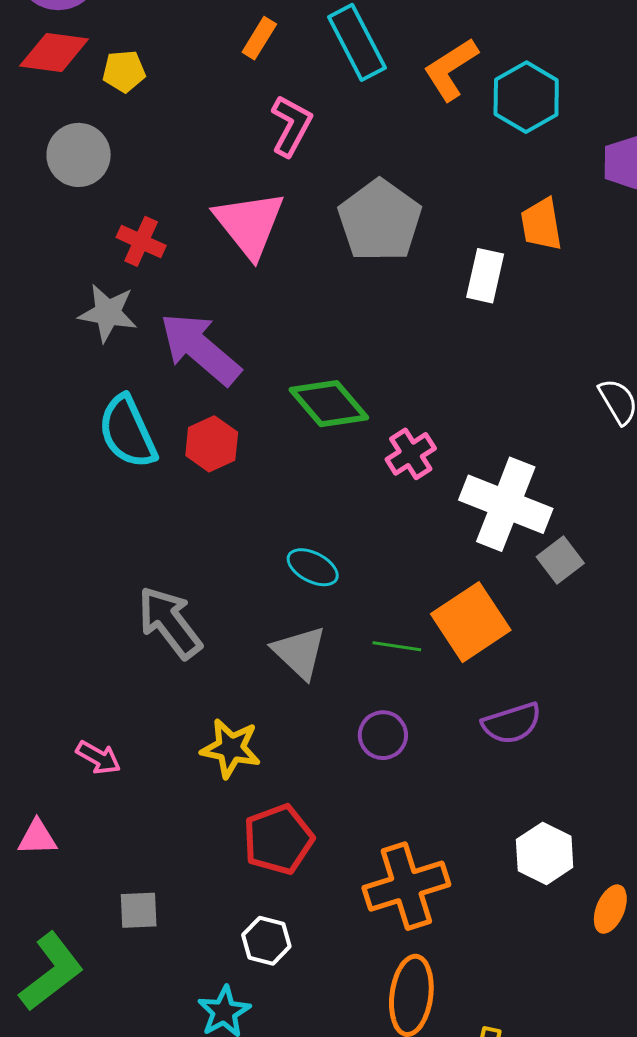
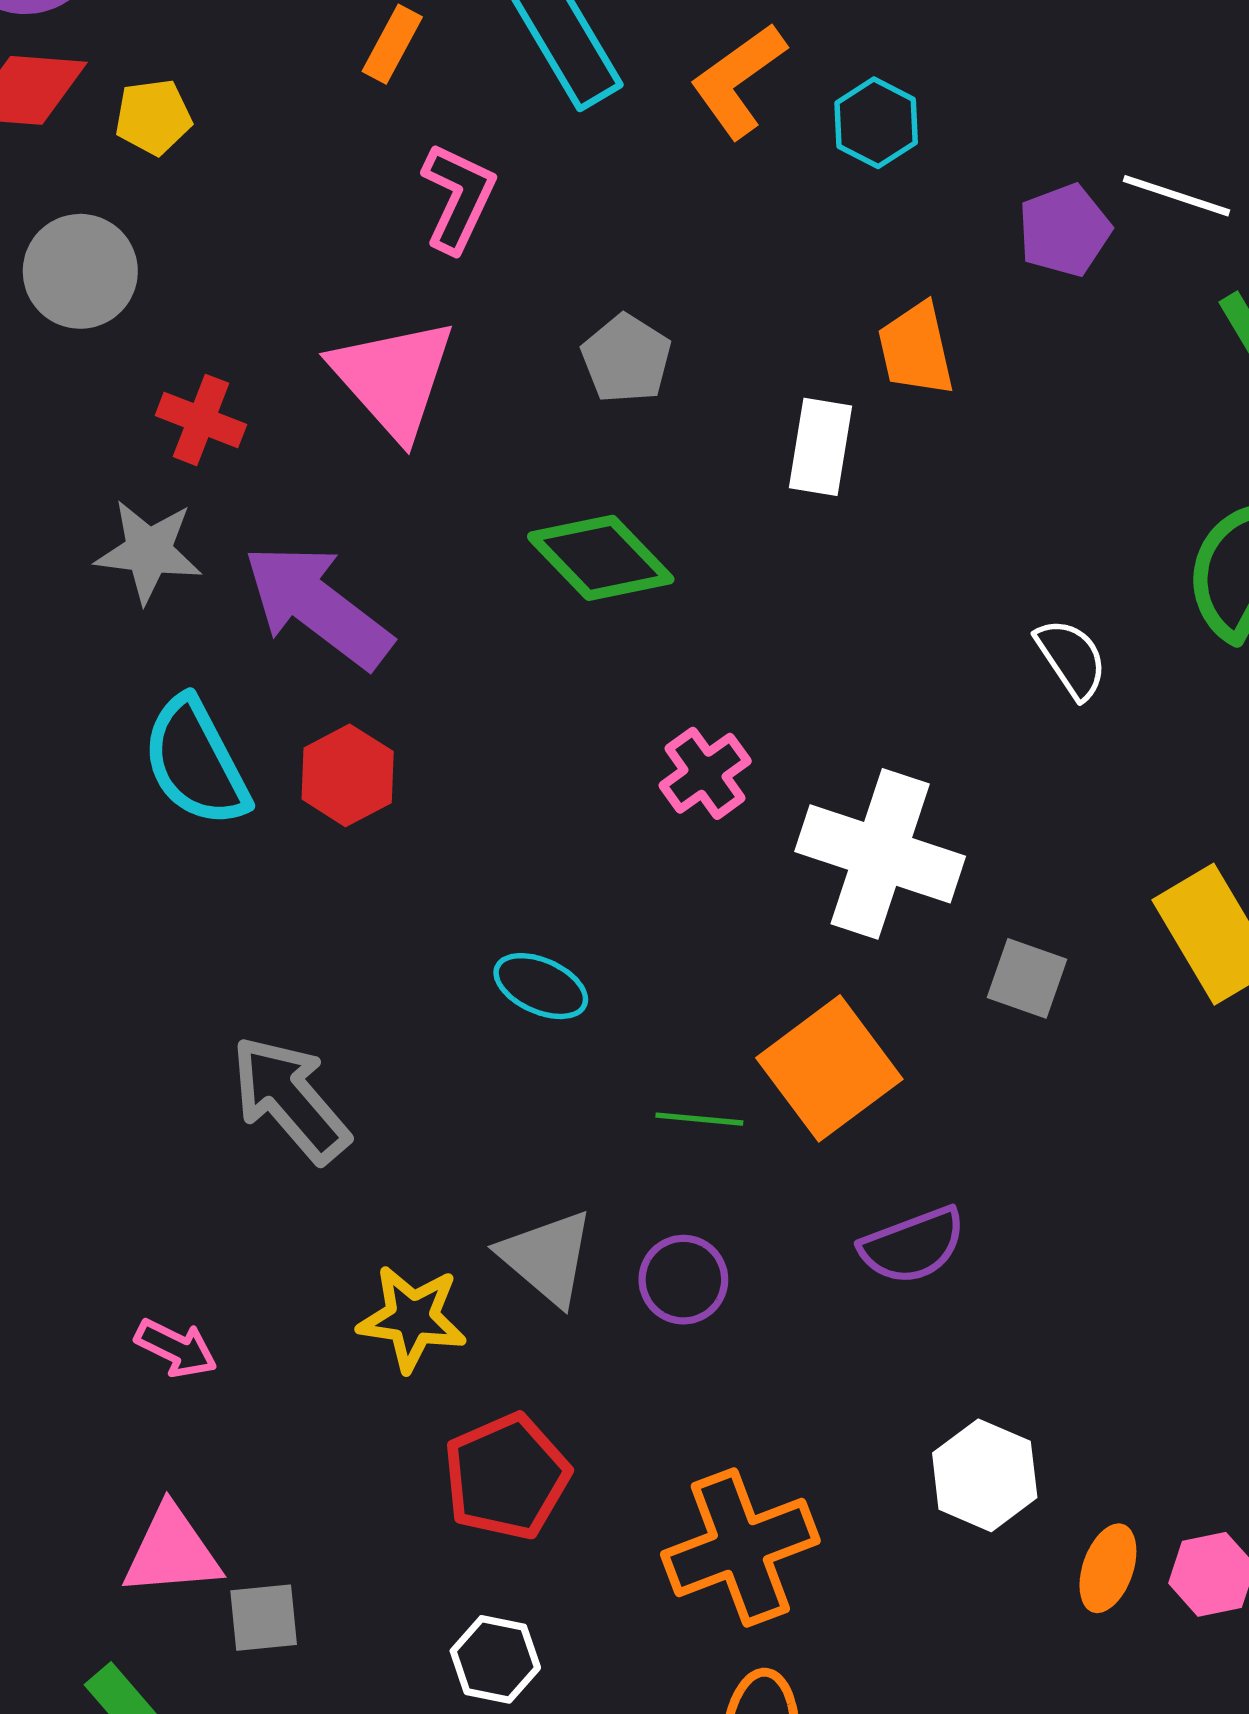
cyan hexagon: (526, 97) -> (876, 123), size x0.7
gray pentagon: (380, 221) -> (626, 359), size x0.6
green diamond: (329, 404) -> (601, 558), moved
gray square: (560, 560) -> (1027, 978), moved, turned -30
gray triangle: (299, 652) -> (547, 1257), moved
pink triangle: (37, 838) -> (172, 1551), moved, size x1.4

